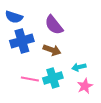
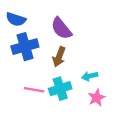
brown arrow: (52, 50) -> (59, 57), turned 90

